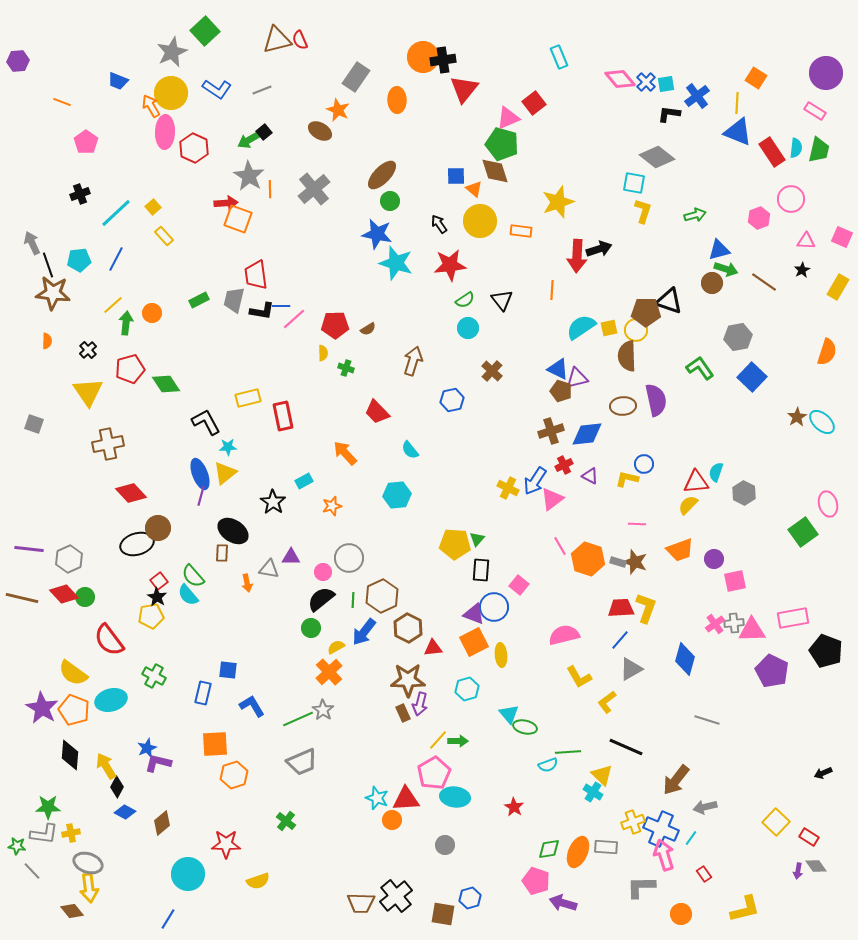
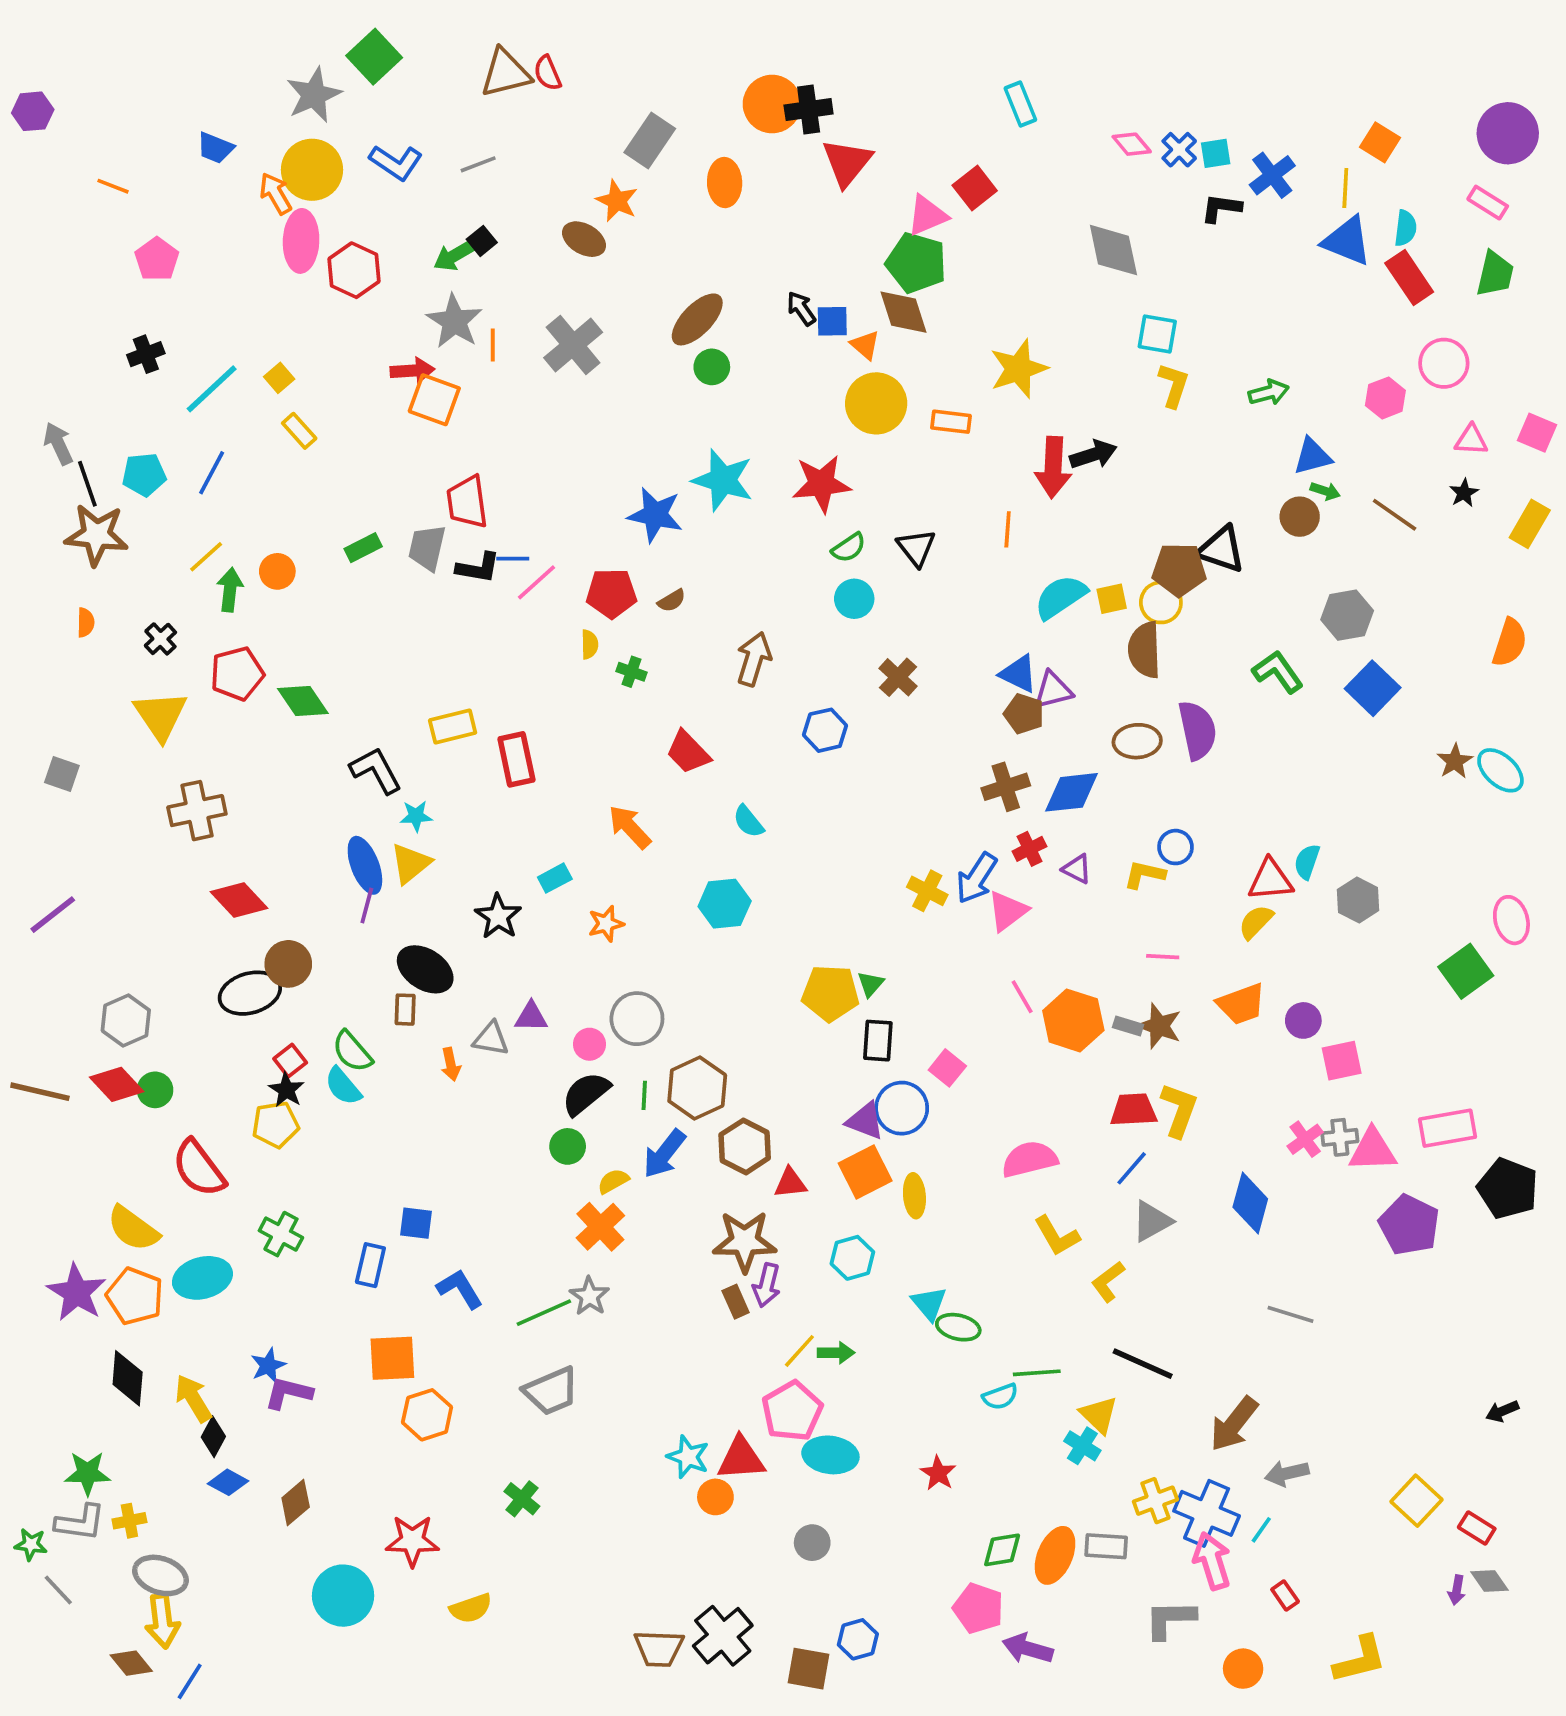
pink diamond: (620, 79) -> (1132, 144), size x0.7
cyan semicircle: (796, 148) -> (1406, 228), moved
gray diamond: (657, 157) -> (1113, 250), moved, turned 40
black arrow: (439, 224) -> (801, 308), moved
blue star: (377, 234) -> (655, 515), moved
green arrow: (726, 269) -> (1325, 491), size x0.7
purple line: (29, 549) -> (53, 915), moved, turned -44
blue line: (168, 919) -> (190, 1681), moved

